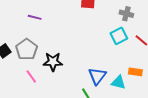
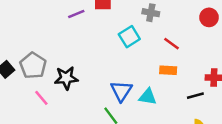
purple line: (35, 17) -> (76, 14), moved, turned -32
cyan square: (119, 36) -> (129, 37), moved
orange rectangle: (135, 72) -> (168, 70), moved

